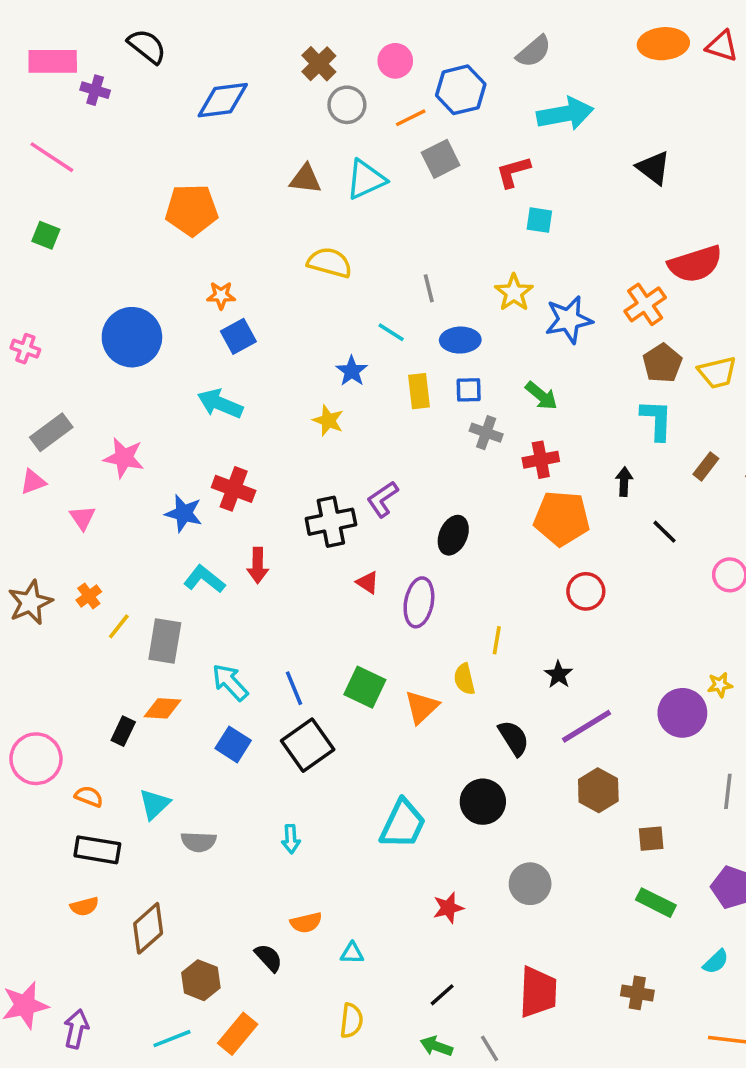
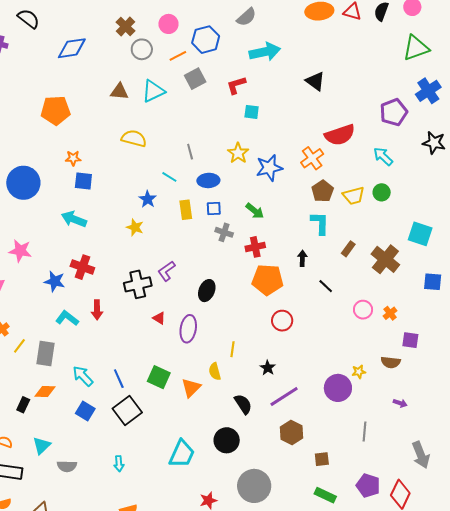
blue square: (238, 336) -> (83, 181), turned 36
gray circle: (530, 884) -> (254, 486), size x1.4

